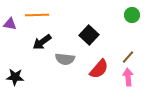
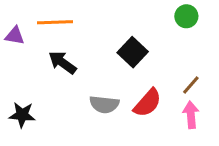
green circle: (132, 15) -> (186, 16), moved
black arrow: (42, 42) -> (62, 63), turned 72
gray semicircle: (65, 59) -> (104, 104), moved

